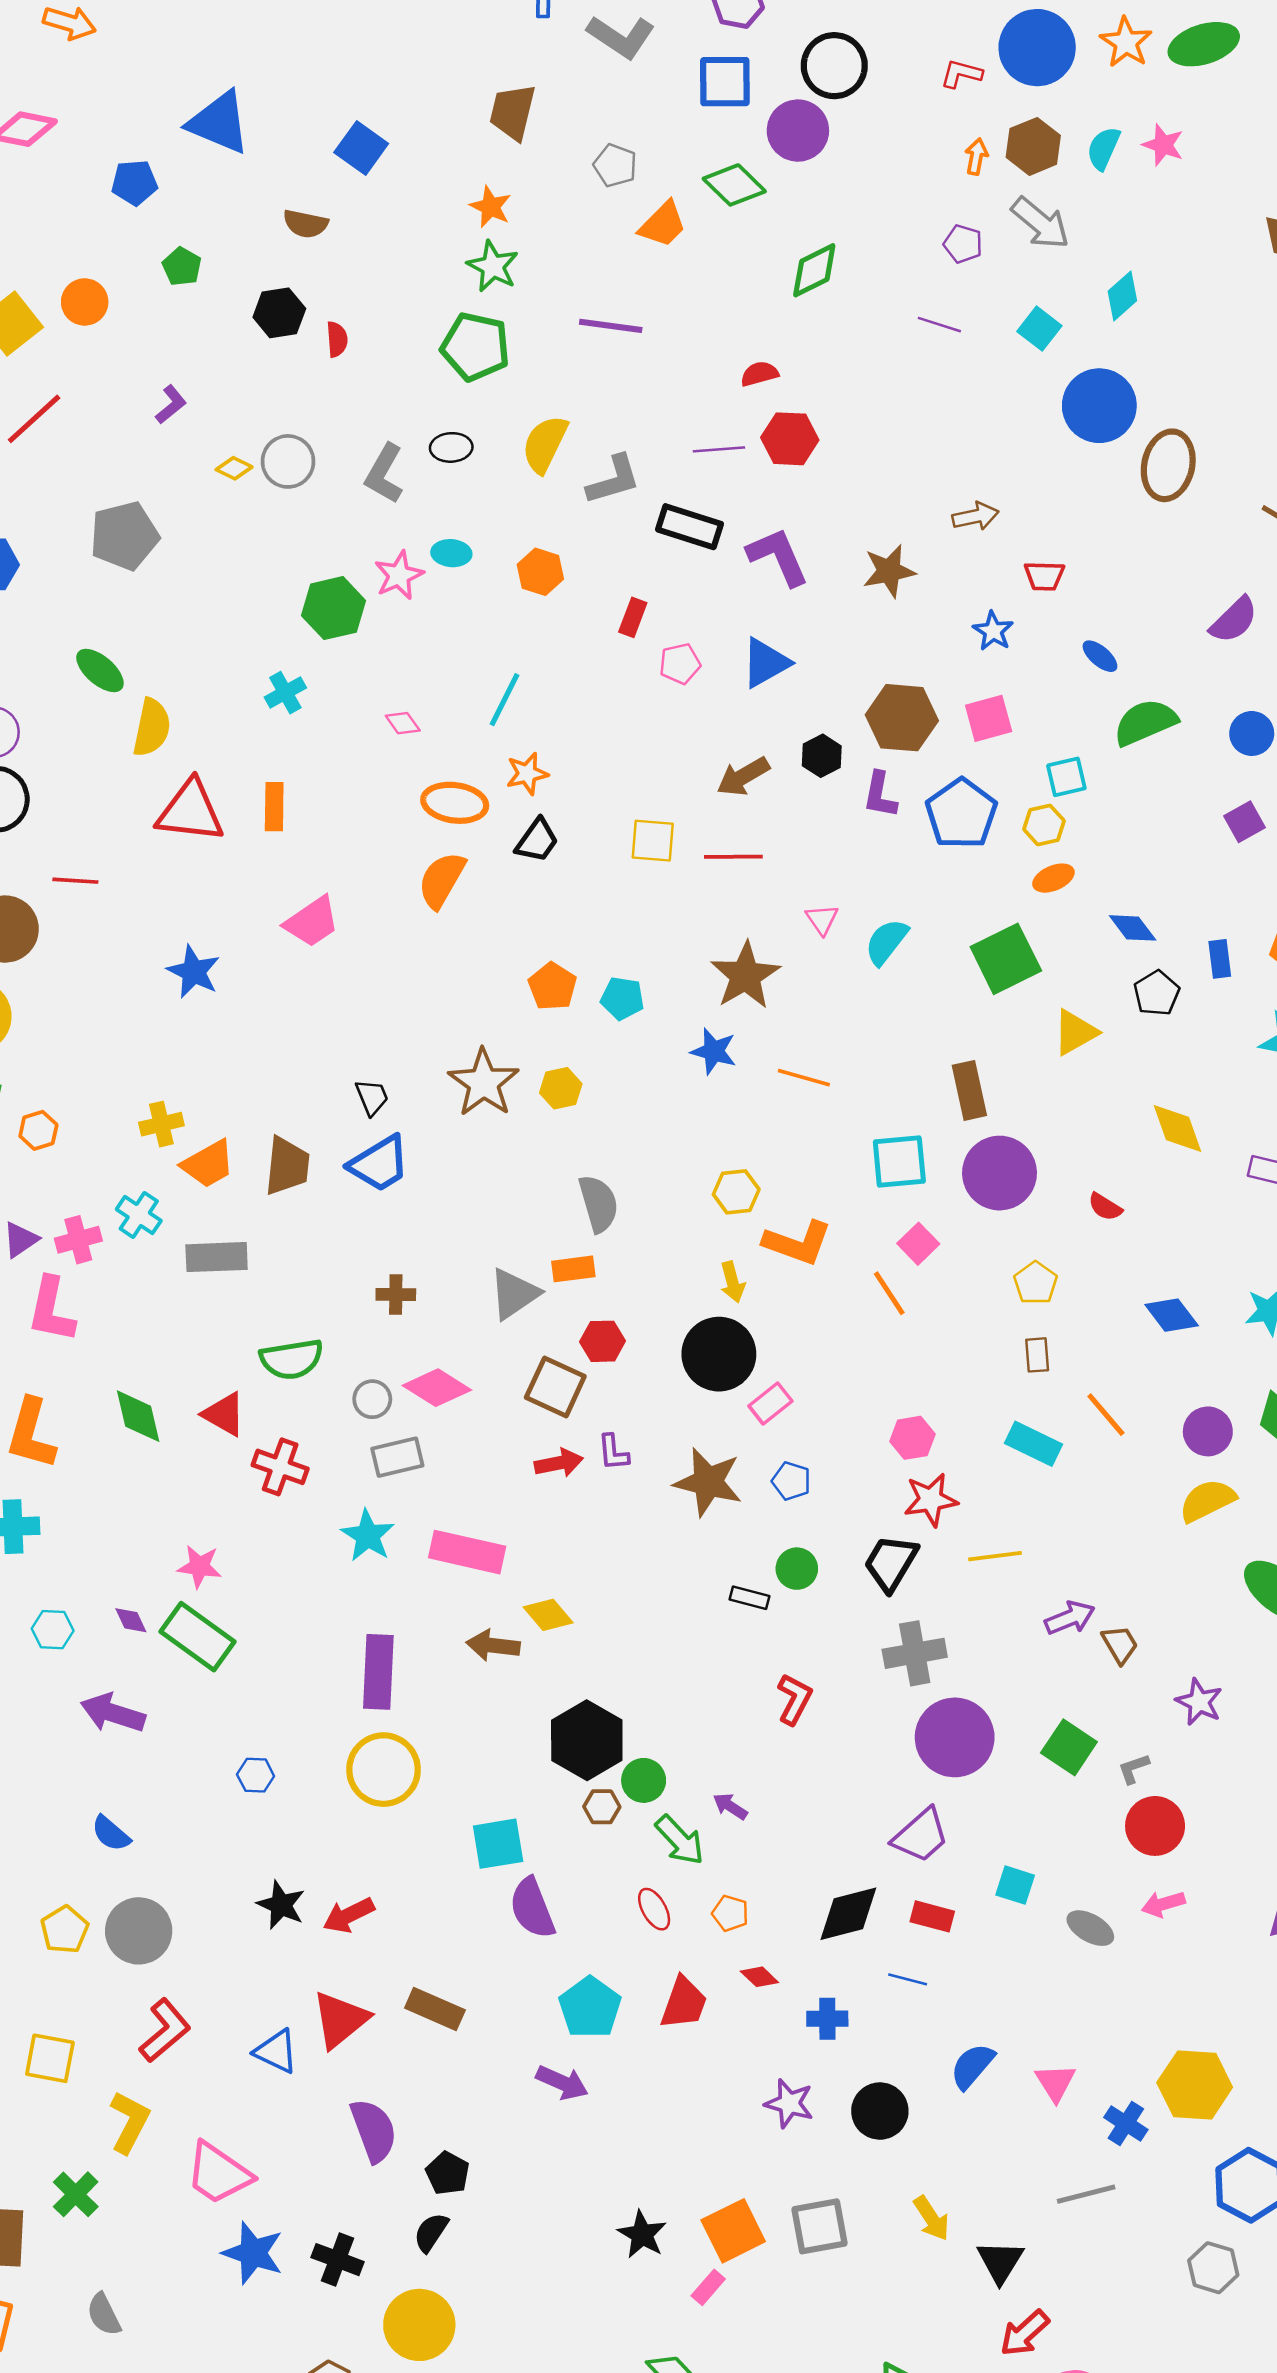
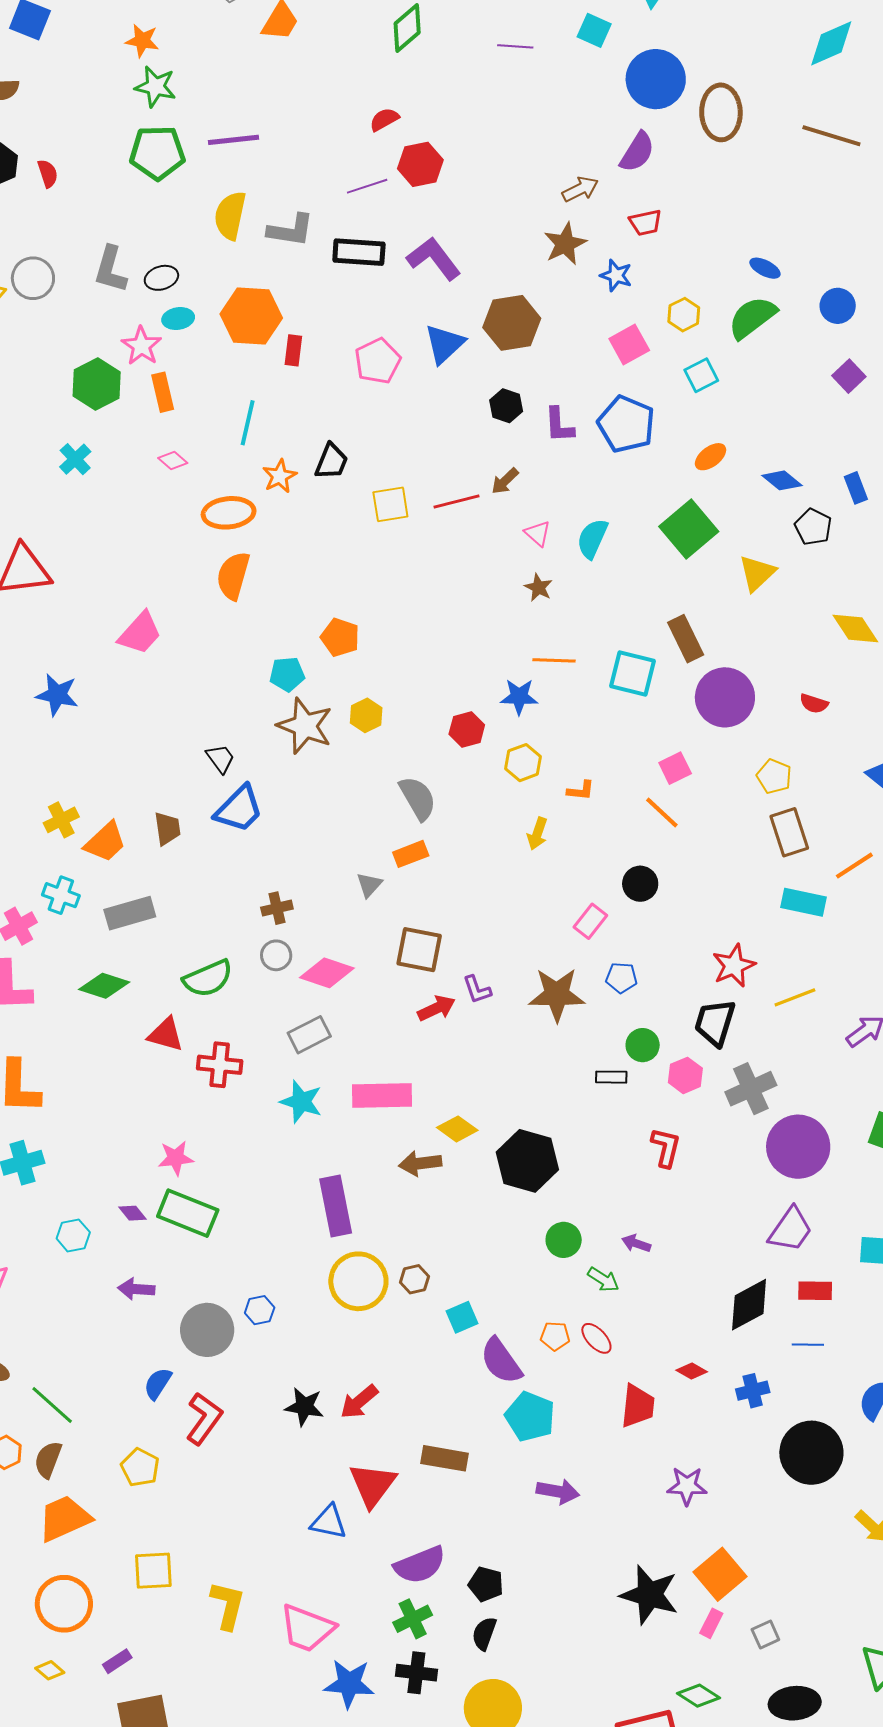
purple line: (611, 326) -> (233, 140), moved
black ellipse: (451, 447) -> (161, 278), moved
gray L-shape: (614, 480) -> (291, 230), turned 39
brown star: (889, 571) -> (565, 244), moved
orange hexagon: (540, 572) -> (251, 316), size x1.6
red rectangle: (633, 617) -> (293, 350), moved
purple semicircle: (1234, 620) -> (637, 152), moved
blue ellipse: (1100, 656) -> (765, 268), moved
pink pentagon: (680, 664) -> (378, 361), size x1.4
brown hexagon: (902, 718) -> (512, 323), moved
brown arrow: (743, 776) -> (505, 481), moved, size x0.7
orange rectangle: (274, 807) -> (163, 392), moved
yellow hexagon: (1044, 825) -> (684, 315), moved
black trapezoid: (537, 841) -> (331, 461), moved
brown star: (745, 976) -> (538, 588), moved, size x0.5
cyan pentagon: (622, 998) -> (287, 674), moved
blue star: (714, 1051) -> (519, 697), moved
cyan square: (899, 1161) -> (632, 674), moved, turned 33
brown trapezoid: (287, 1166) -> (167, 828), size x0.7
orange L-shape: (798, 1243) -> (581, 791), size x0.5
pink square: (918, 1244) -> (675, 768), turned 32
yellow arrow: (732, 1282) -> (537, 834), turned 48
gray triangle: (514, 1294) -> (369, 885), size x0.6
red hexagon: (603, 1341) -> (467, 729), moved
black circle: (719, 1354) -> (640, 884), moved, size x0.6
brown rectangle: (1037, 1355) -> (789, 832), size x1.6
gray circle: (372, 1399) -> (276, 955), moved
orange line: (1106, 1415) -> (854, 866), turned -69
green diamond: (138, 1416) -> (104, 986), moved, turned -45
pink hexagon: (912, 1438) -> (685, 1075), moved
purple arrow: (113, 1713) -> (136, 1289), size x0.7
black hexagon: (587, 1740) -> (527, 1161), moved
brown hexagon: (602, 1807) -> (414, 1279), moved
blue semicircle: (111, 1834) -> (158, 1384), turned 96
green arrow: (680, 1840) -> (603, 1280), size x0.7
cyan square: (498, 1844) -> (462, 1317), size x0.7
orange pentagon: (730, 1913) -> (555, 1336), moved
gray circle: (139, 1931) -> (207, 1330), moved
cyan pentagon: (590, 2008) -> (530, 1417), moved
red L-shape: (165, 2031) -> (204, 1419), moved
purple star: (789, 2103) -> (687, 1486), moved
black circle: (880, 2111) -> (811, 1453), size x1.4
purple semicircle: (374, 2130) -> (420, 1565), turned 102
green cross: (76, 2194) -> (413, 1619), moved, turned 33
gray square: (819, 2226) -> (765, 1635), moved, size x0.6
black star: (642, 2234) -> (649, 1595), size x1.5

